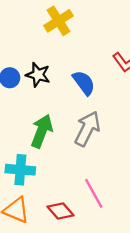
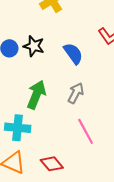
gray arrow: (87, 129) -> (76, 93), size x0.7
pink line: (94, 193) -> (86, 131), moved

